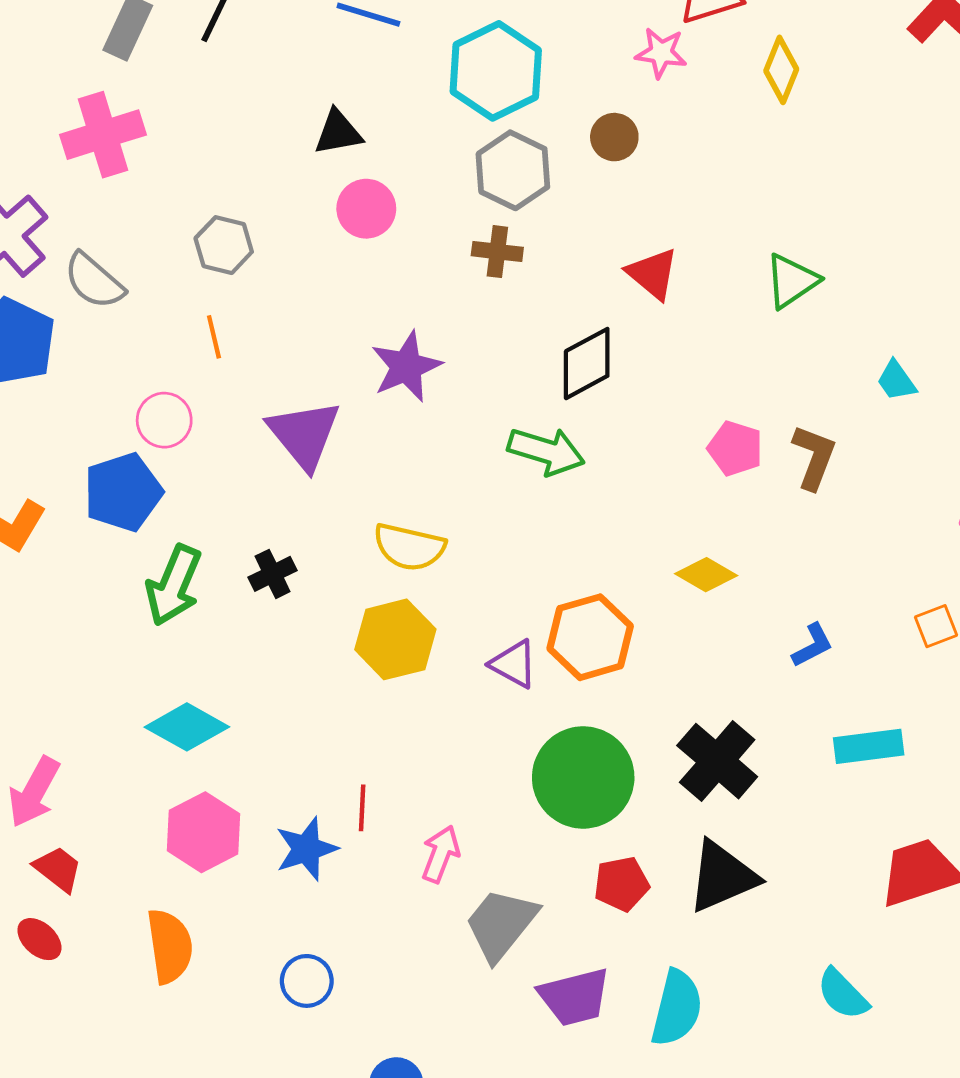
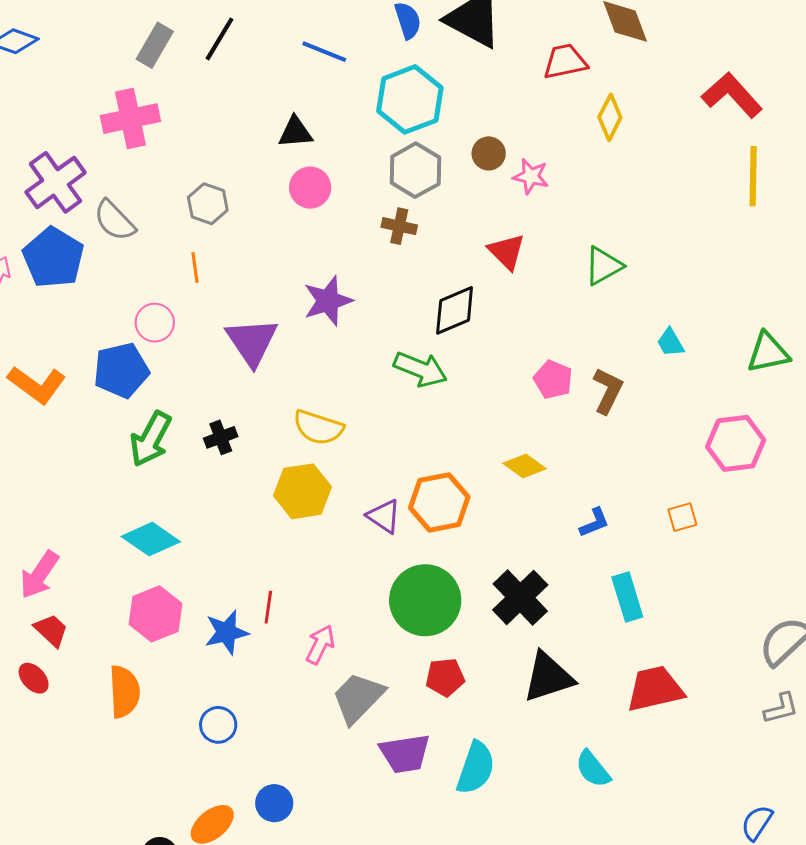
pink star: (661, 53) -> (531, 176), moved
cyan rectangle: (869, 746) -> (627, 597), turned 75
black triangle: (722, 877) -> (548, 677), moved

